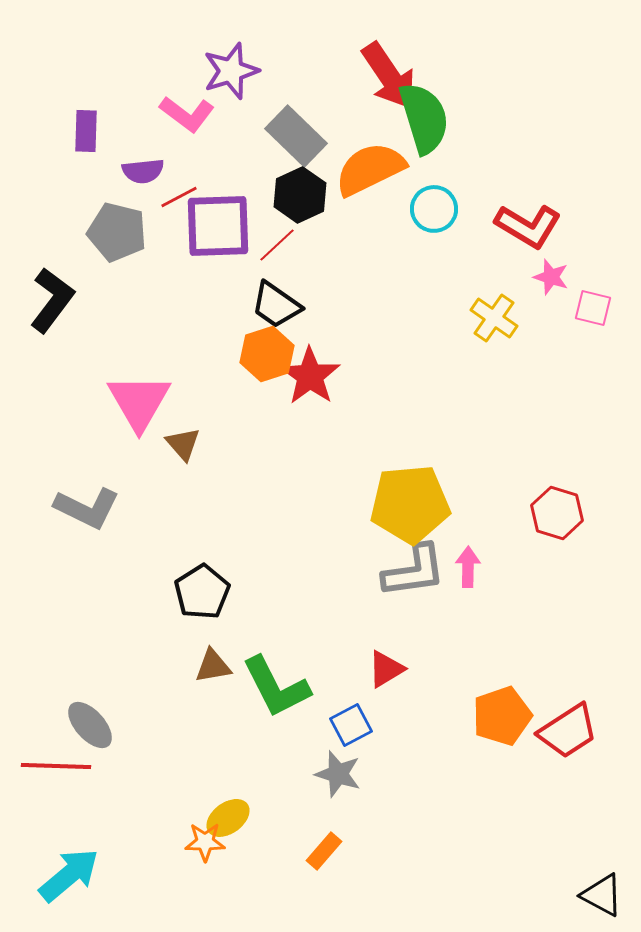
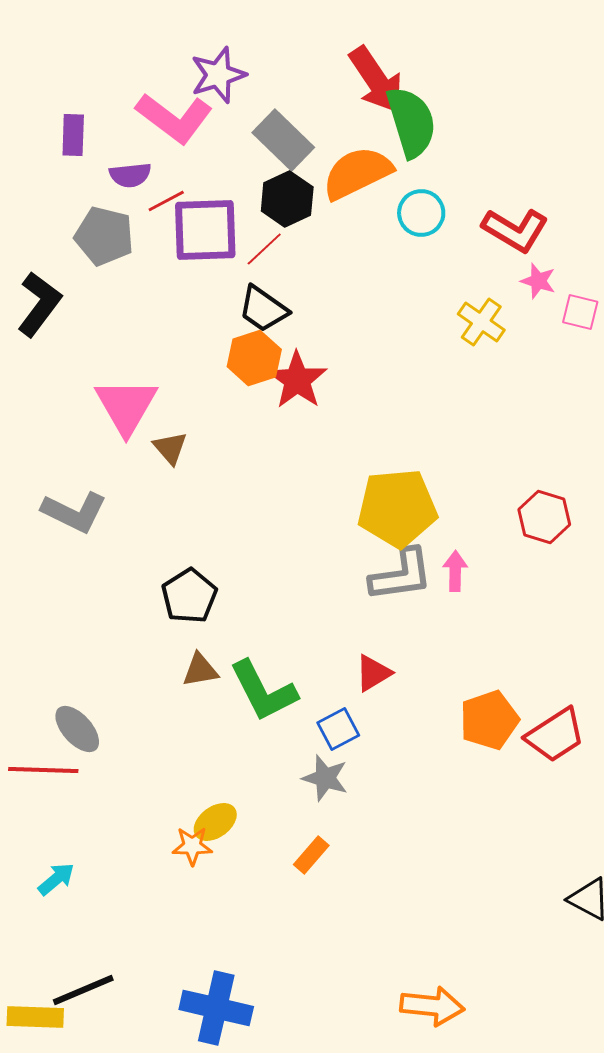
pink L-shape: (187, 114) -> (174, 118), size x1.4
cyan arrow: (69, 875) -> (56, 879), size x0.6

